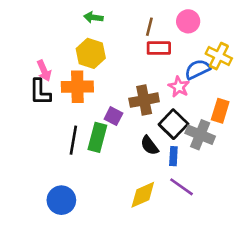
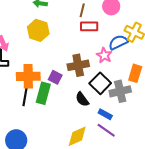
orange cross: (77, 87) -> (28, 76), moved
gray cross: (200, 135) -> (120, 91), turned -35
blue rectangle: (173, 156) -> (105, 114), moved, turned -64

